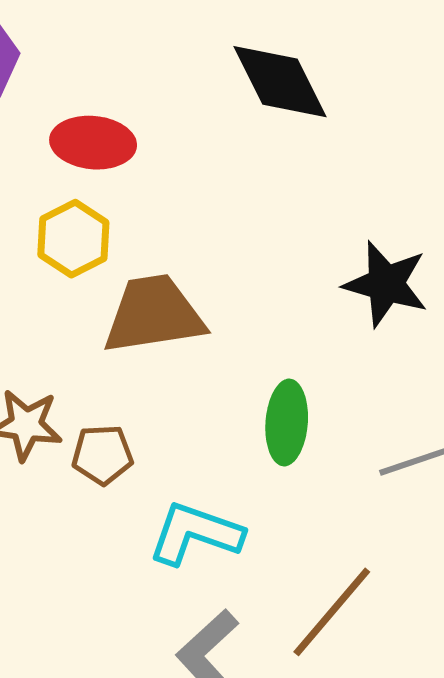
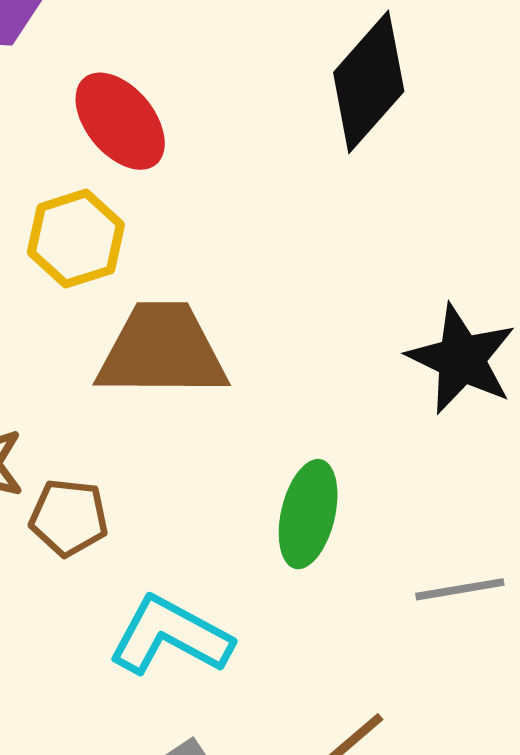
black diamond: (280, 82) -> (369, 82), turned 59
red ellipse: (93, 143) -> (120, 121), turned 36

